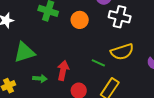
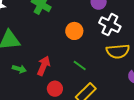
orange circle: (80, 20) -> (74, 31), moved
yellow semicircle: (122, 52) -> (118, 51), moved

